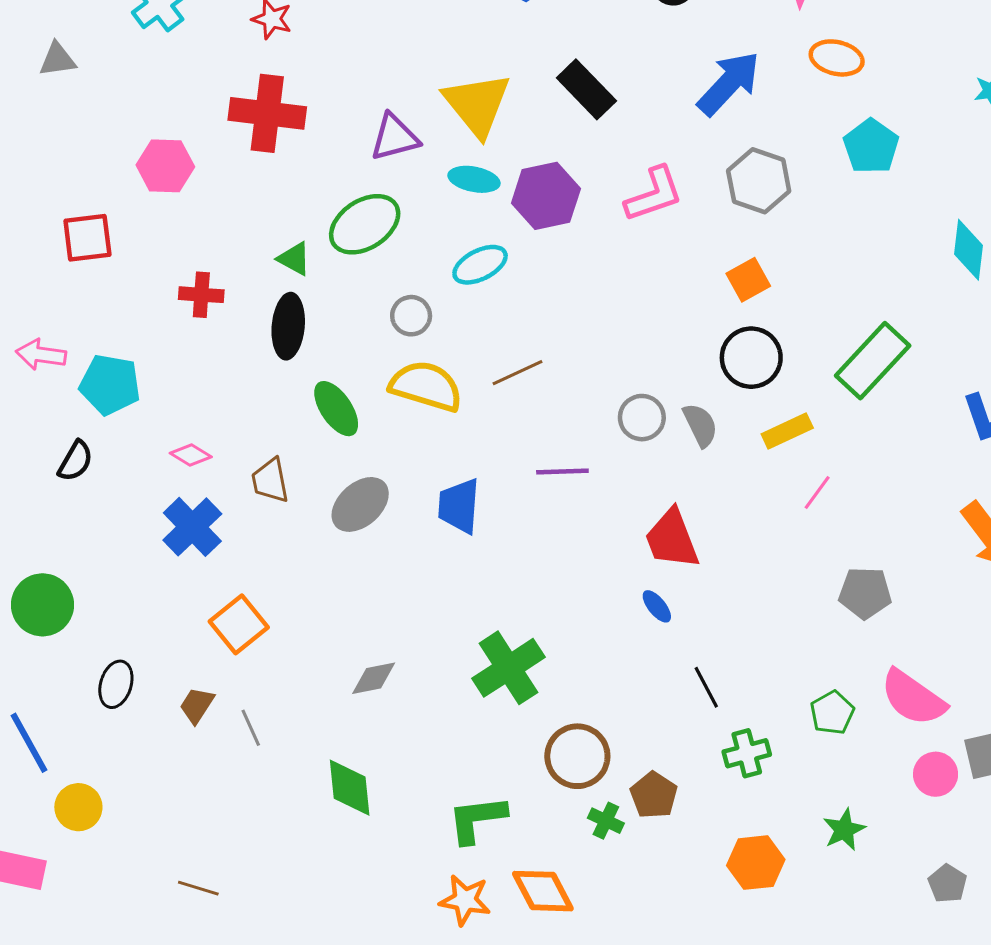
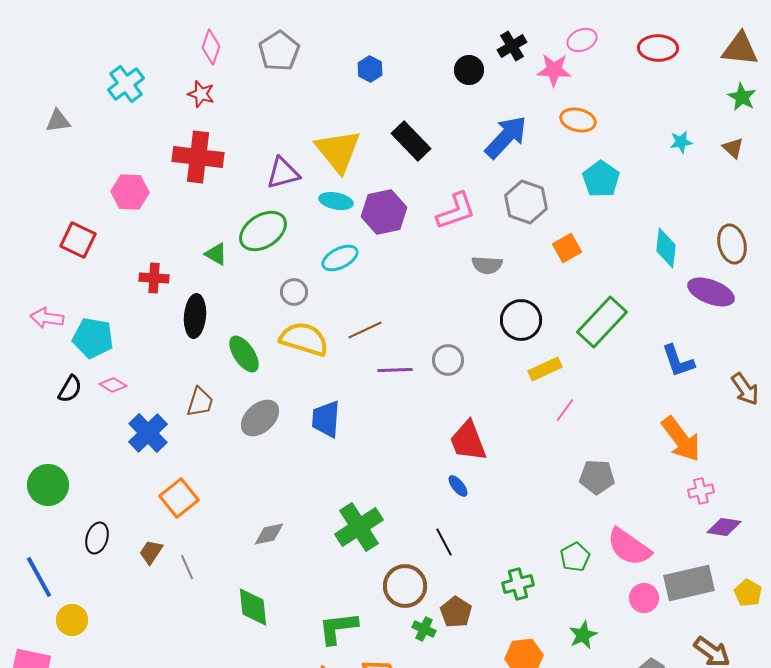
red square: (87, 238) -> (78, 240), turned 33
orange square: (748, 280) -> (567, 248), moved
black ellipse: (288, 326) -> (195, 316), moved
gray semicircle: (700, 425) -> (487, 265), moved, turned 120
pink diamond: (191, 455) -> (113, 385), moved
purple line: (562, 472) -> (395, 370), moved
brown trapezoid: (270, 481) -> (200, 402), turned -152
black line: (706, 687) -> (444, 542), moved

